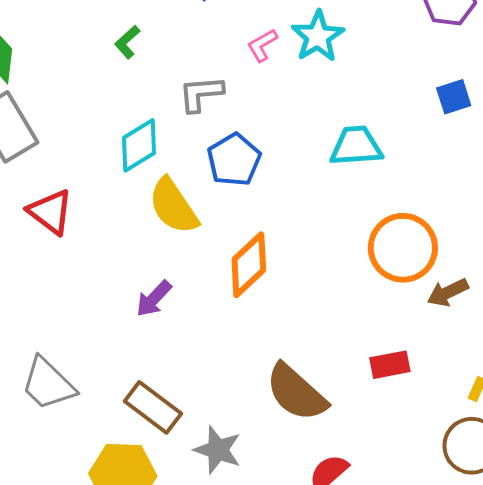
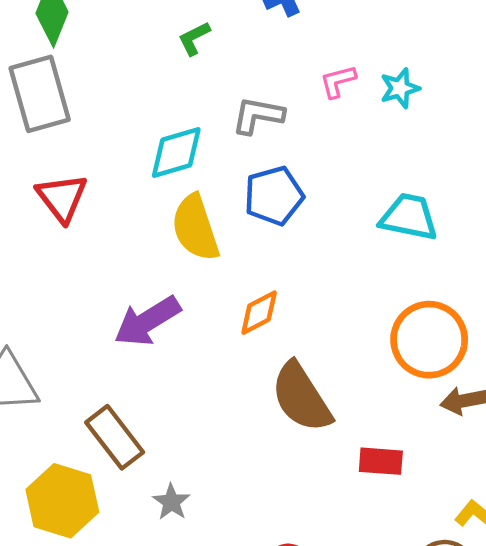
cyan star: (318, 36) -> (400, 88), size x0.7
orange diamond: (249, 265) -> (259, 313), size x0.7
purple arrow: (154, 299) -> (147, 321), size x1.5
brown semicircle: (296, 392) -> (301, 397), moved
gray star: (218, 450) -> (171, 502), size x0.7

